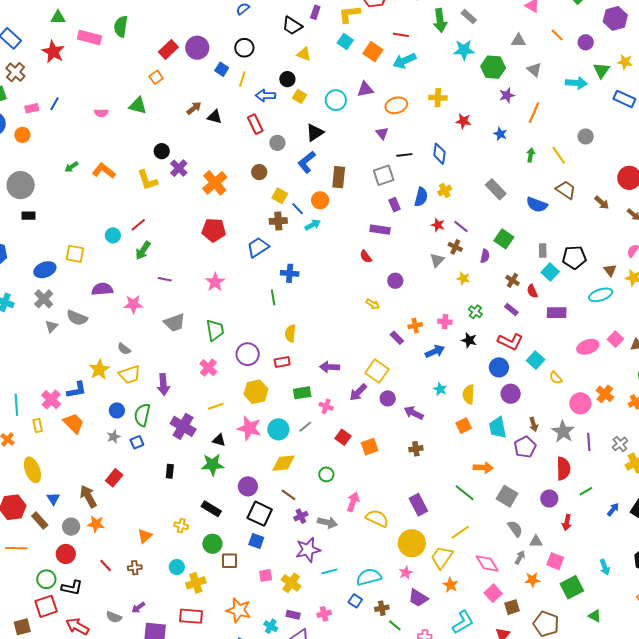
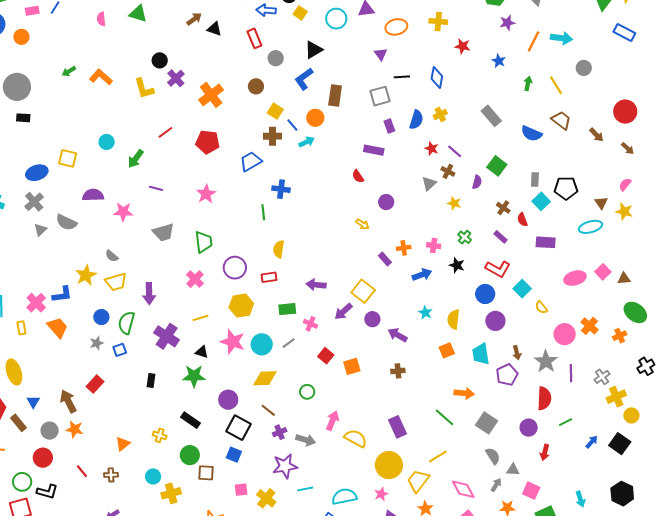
cyan arrow: (576, 83) -> (561, 38), moved
pink semicircle: (101, 113) -> (101, 19), turned 80
red line: (138, 225) -> (165, 132), moved

